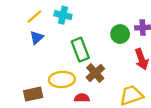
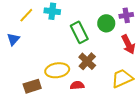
blue triangle: (37, 38) -> (13, 39), moved
green rectangle: (80, 50) -> (79, 32), moved

